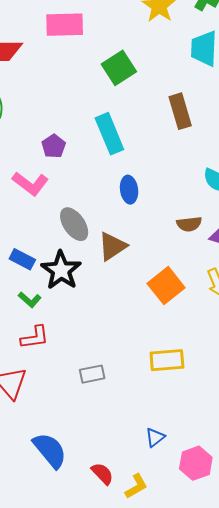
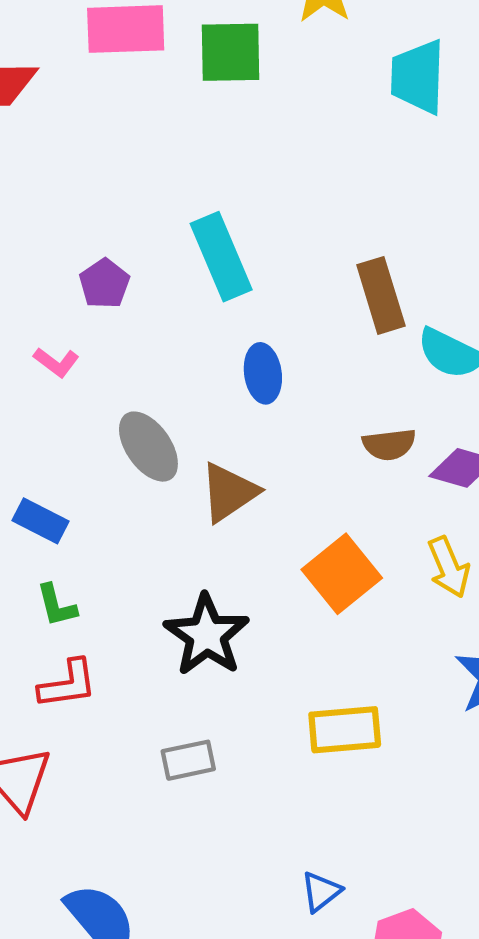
green square: (119, 68) -> (230, 52), moved, turned 32
brown rectangle: (180, 111) -> (381, 295), moved
pink L-shape: (30, 184) -> (56, 362), size x0.6
black star: (61, 270) -> (207, 635), moved
green L-shape: (30, 300) -> (57, 605), turned 35

